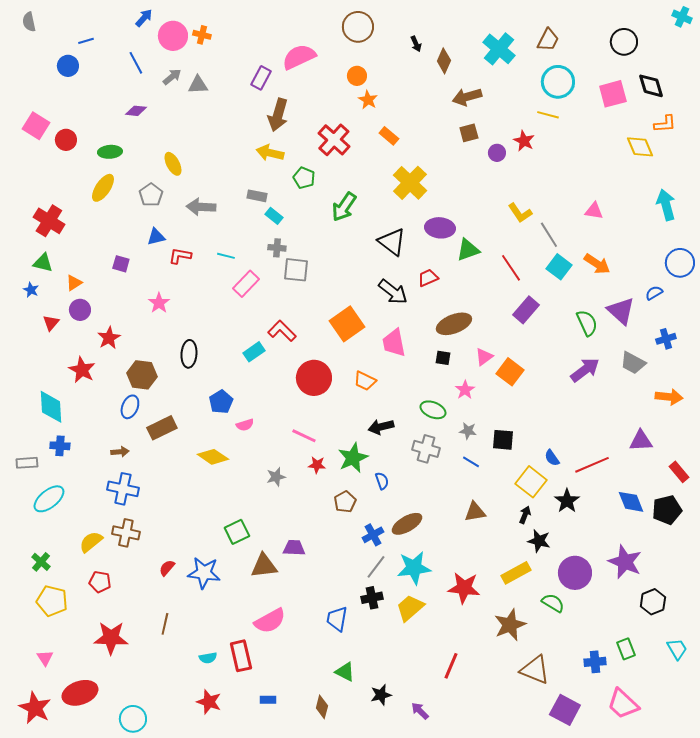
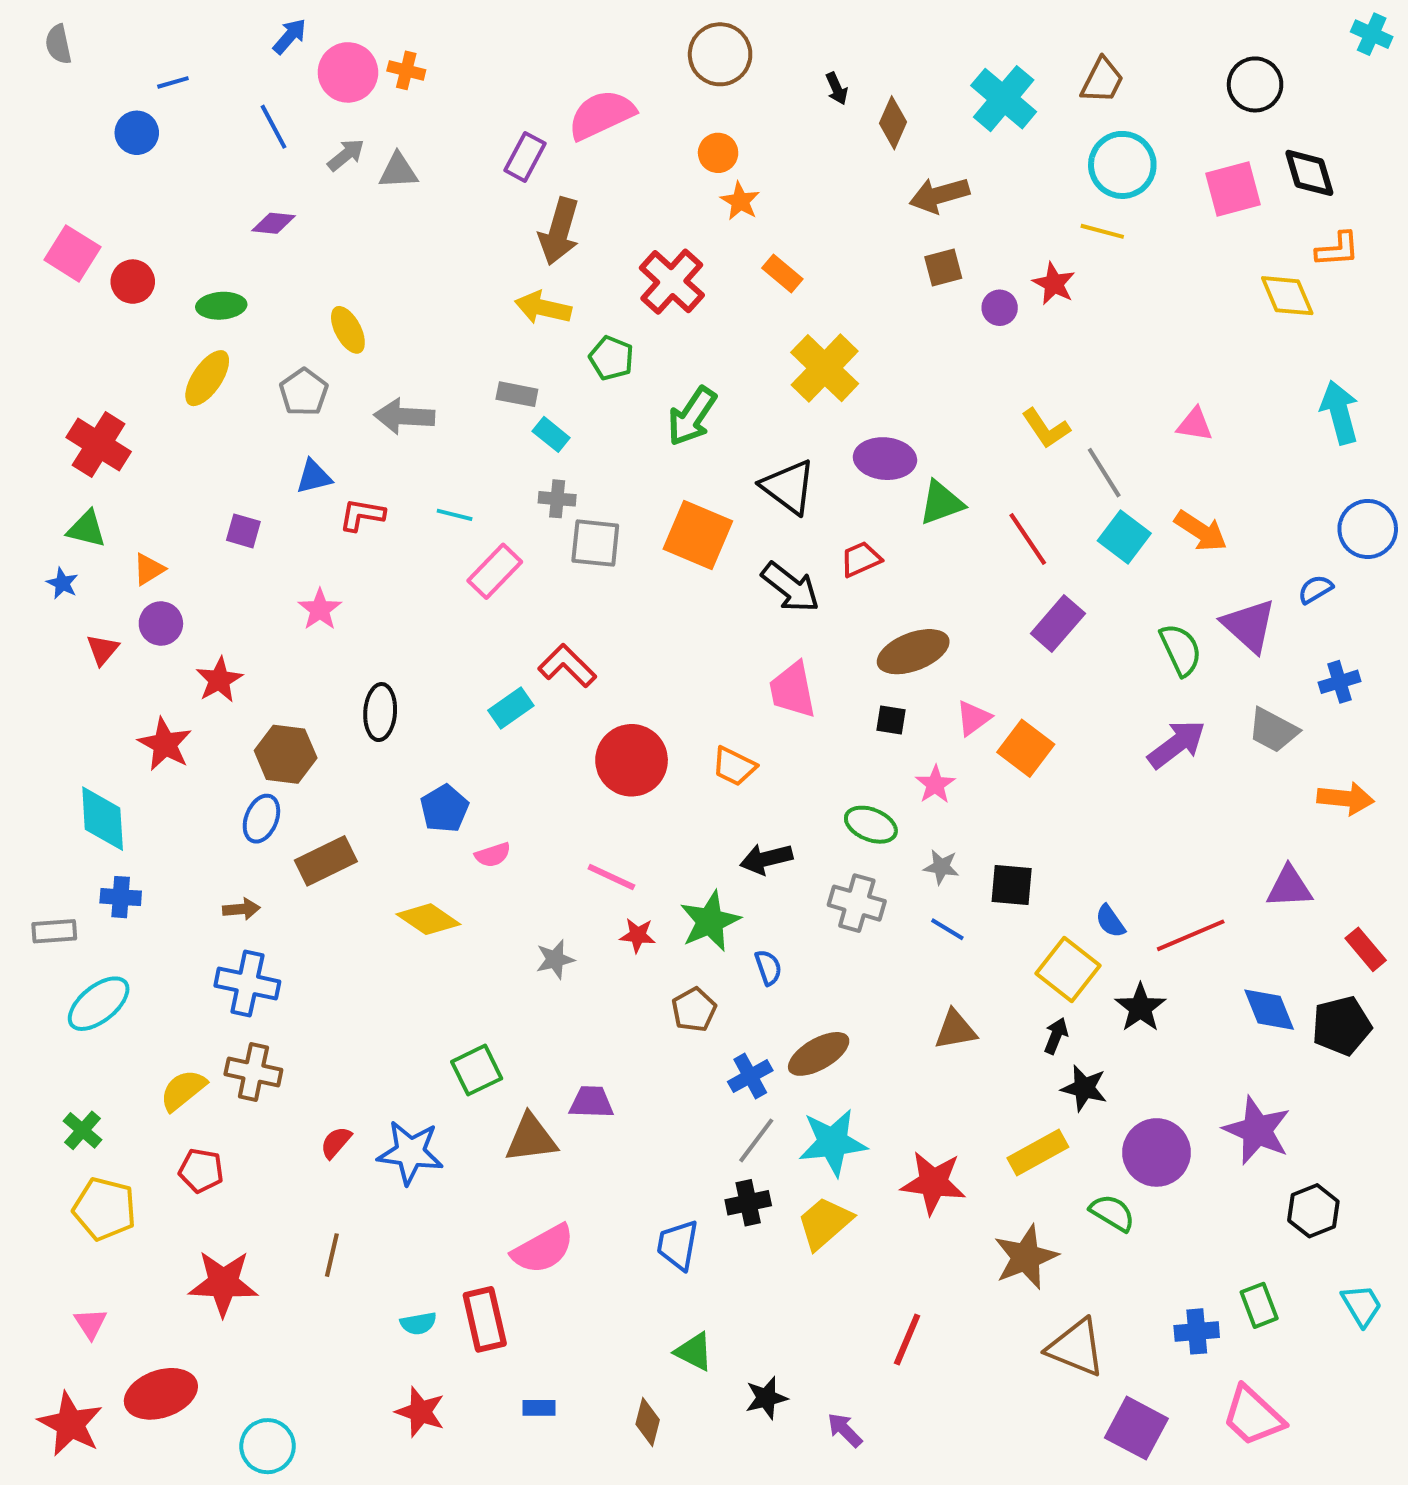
orange square: (347, 324) -> (698, 535), moved, turned -32

